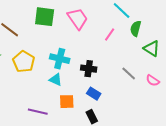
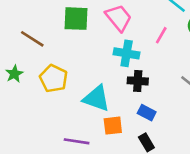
cyan cross: (60, 59) -> (127, 53), moved
cyan triangle: (56, 80) -> (96, 98), size x1.6

